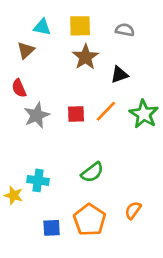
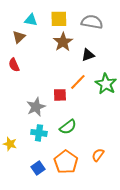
gray semicircle: (125, 30) -> (92, 22), size x1.5
red square: (76, 114) -> (60, 95), moved
gray star: (37, 115) -> (36, 107), moved
cyan cross: (38, 180) -> (39, 133), moved
blue square: (52, 228) -> (38, 168), turned -32

